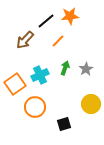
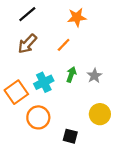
black line: (46, 21) -> (27, 14), moved
black square: (64, 124) -> (70, 136), turned 32

